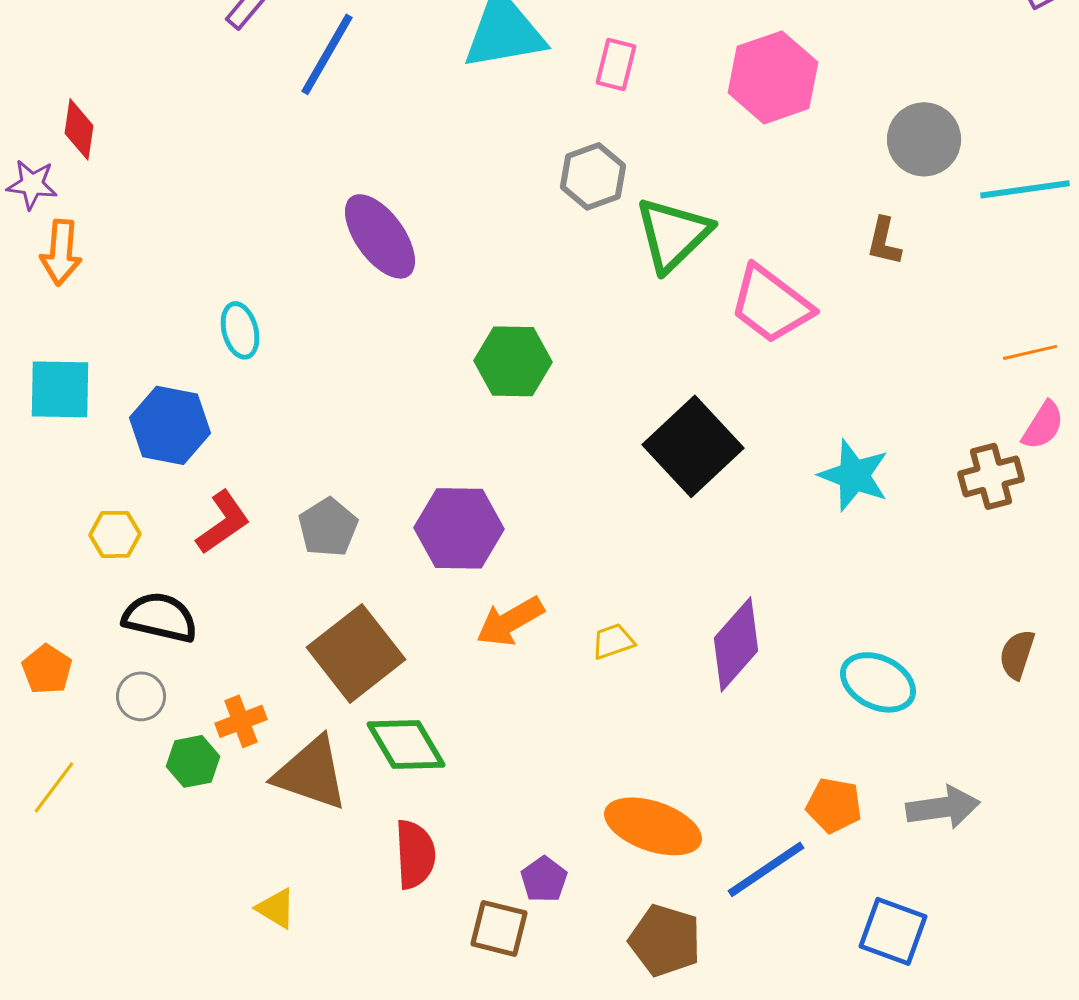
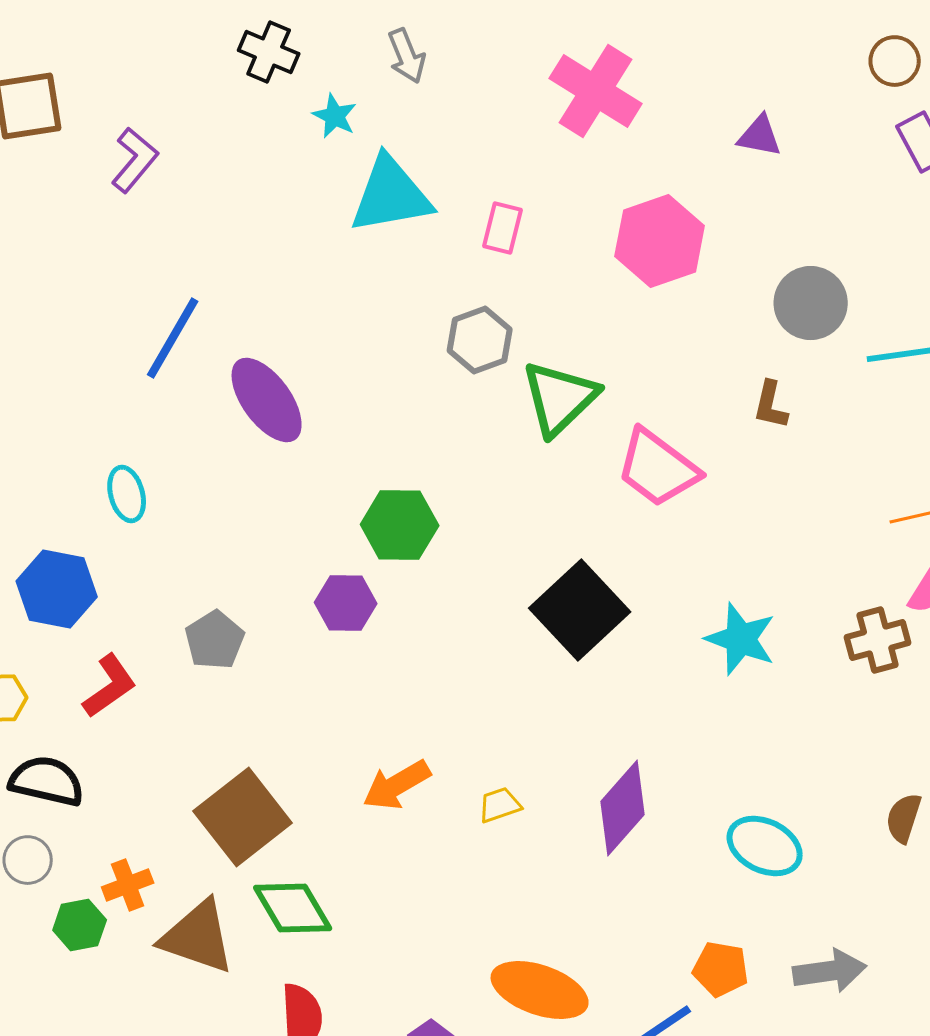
blue line: (327, 54) -> (173, 338), moved
gray pentagon: (328, 527) -> (215, 640), moved
purple hexagon: (459, 528) -> (346, 603), moved, size x0.7

